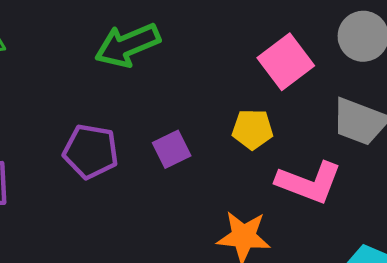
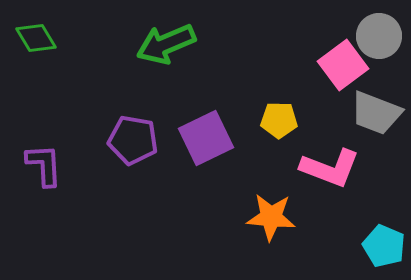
pink square: (286, 62) -> (343, 65), moved
purple square: (172, 149) -> (206, 138), size x1.6

